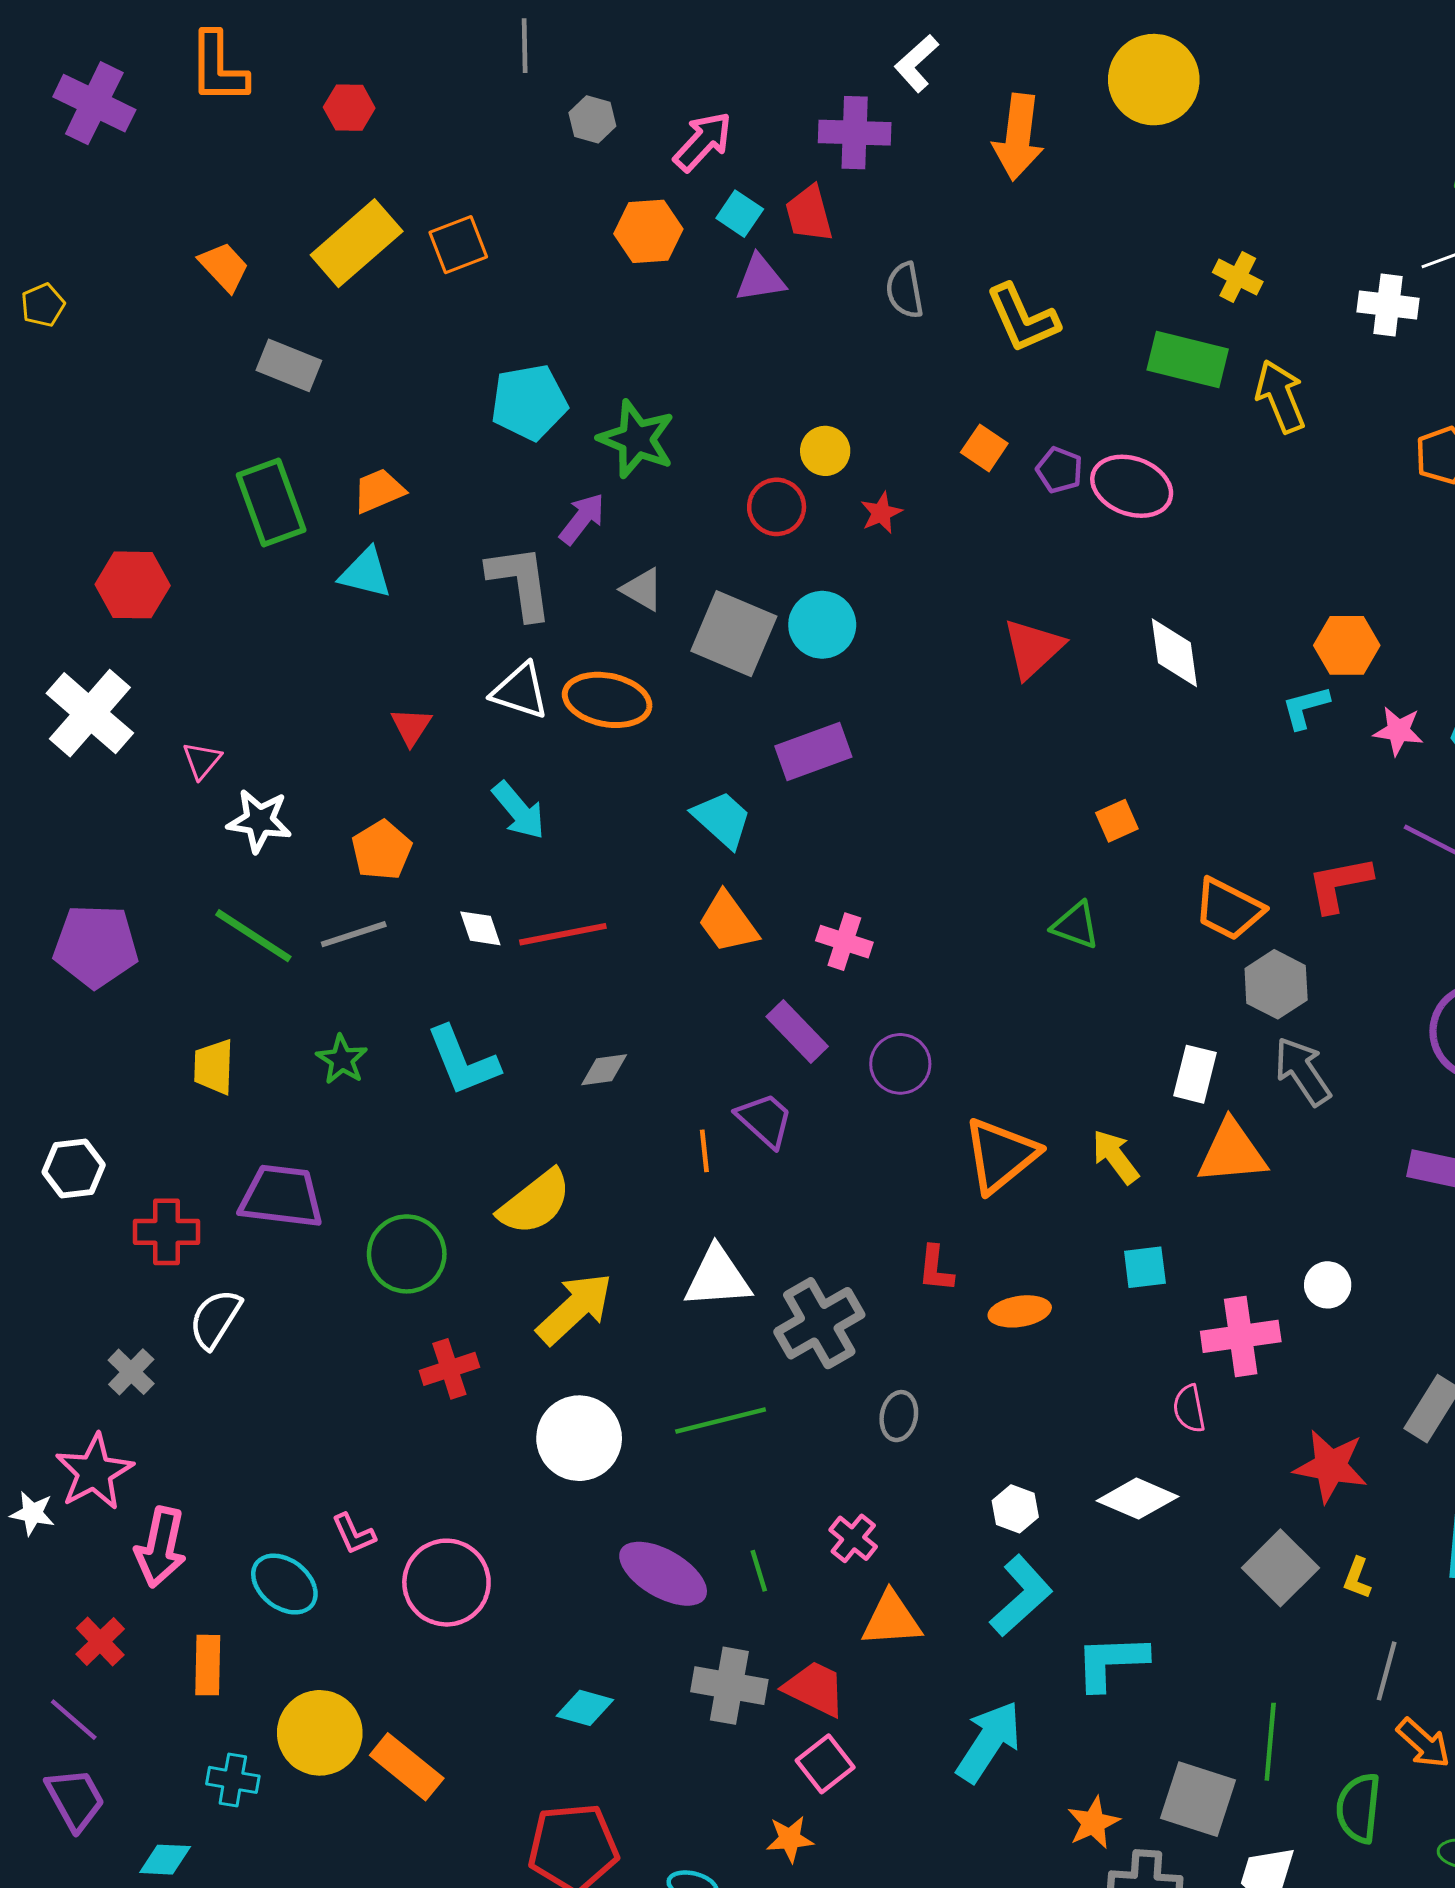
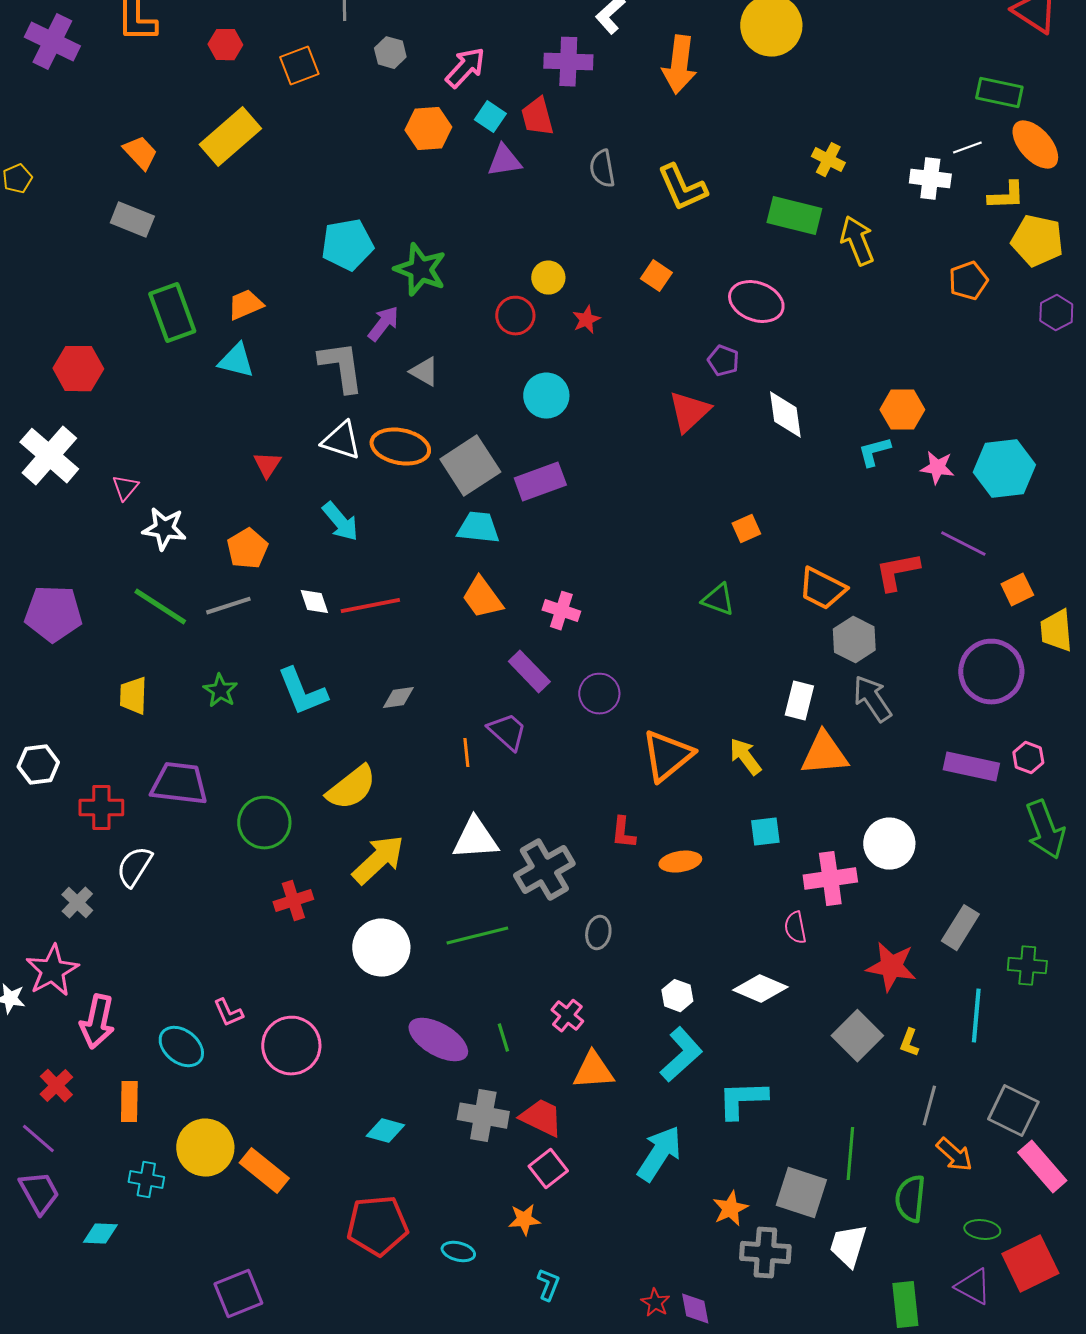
orange square: (458, 245) -> (299, 66), moved
gray rectangle: (289, 365) -> (132, 220), moved
purple pentagon: (1059, 470) -> (723, 361), moved
gray square: (734, 634) -> (470, 466), moved, turned 34
cyan trapezoid: (722, 819) -> (478, 528), turned -36
white circle: (1328, 1285) -> (889, 844), size x1.6

